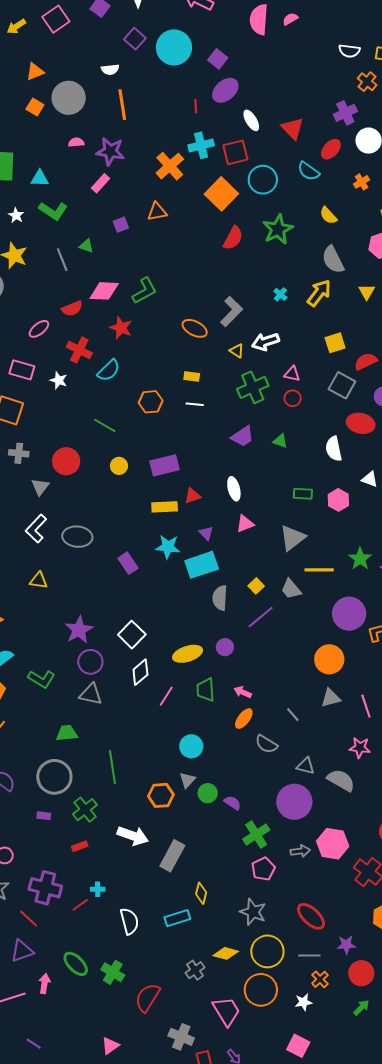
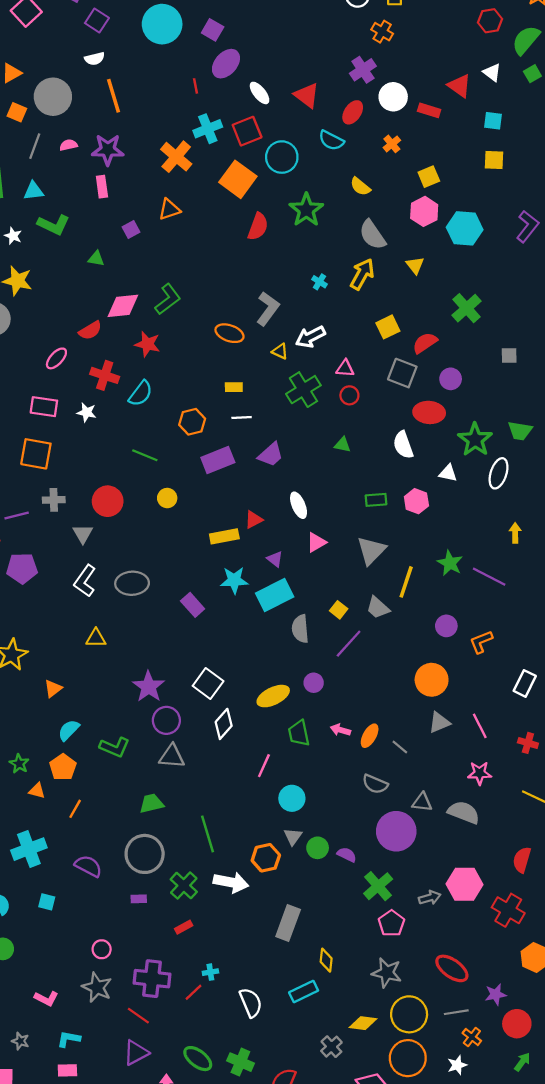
purple square: (135, 39) -> (97, 21), moved
pink rectangle: (101, 183) -> (102, 187), turned -42
gray line: (62, 260) -> (35, 146), moved, turned 50
purple trapezoid: (243, 436) -> (271, 455), moved
purple rectangle: (165, 465) -> (218, 460), moved
yellow line: (319, 570) -> (406, 582), turned -64
purple circle: (349, 614) -> (446, 626), size x0.6
pink line: (166, 696) -> (264, 766), moved
orange ellipse: (244, 719) -> (370, 736), moved
purple circle: (294, 802) -> (396, 831), moved
white arrow: (133, 836) -> (231, 882), moved

